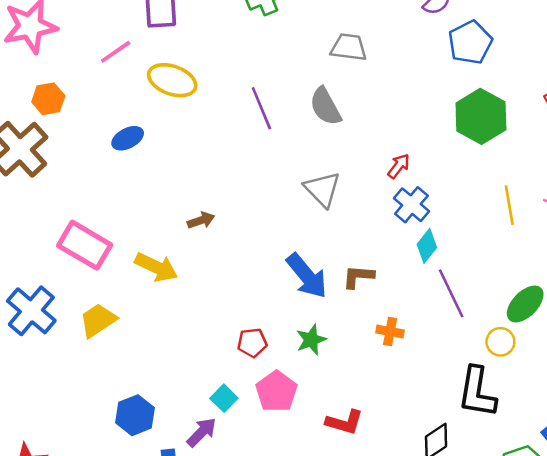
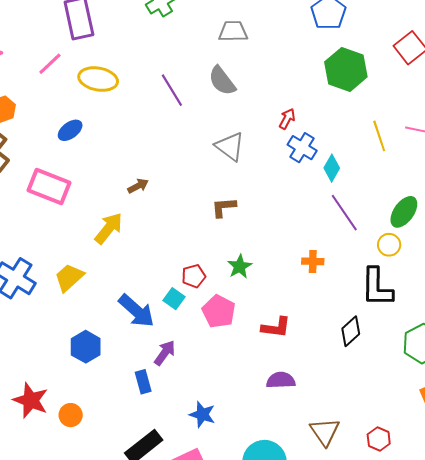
pink rectangle: (85, 245) -> (49, 187), moved
cyan diamond: (427, 246) -> (332, 168), moved
yellow arrow: (156, 267) -> (109, 228), turned -68
blue arrow: (307, 276) -> (136, 311), moved
brown L-shape: (358, 277) -> (224, 207), moved
orange cross: (390, 332) -> (313, 261), moved
cyan square: (224, 398) -> (174, 299), moved
blue hexagon: (135, 415) -> (86, 347), moved

